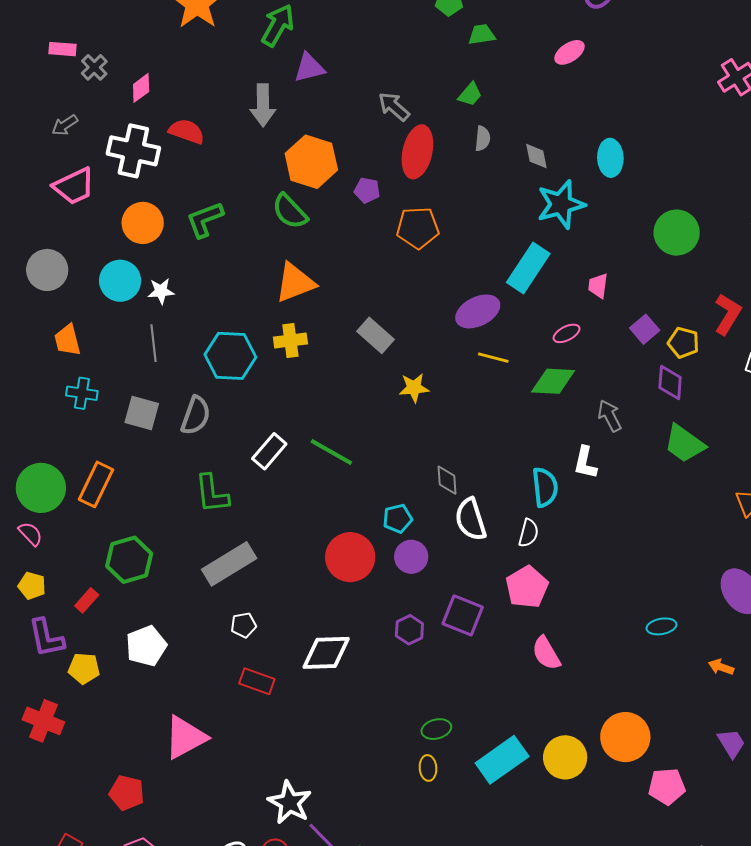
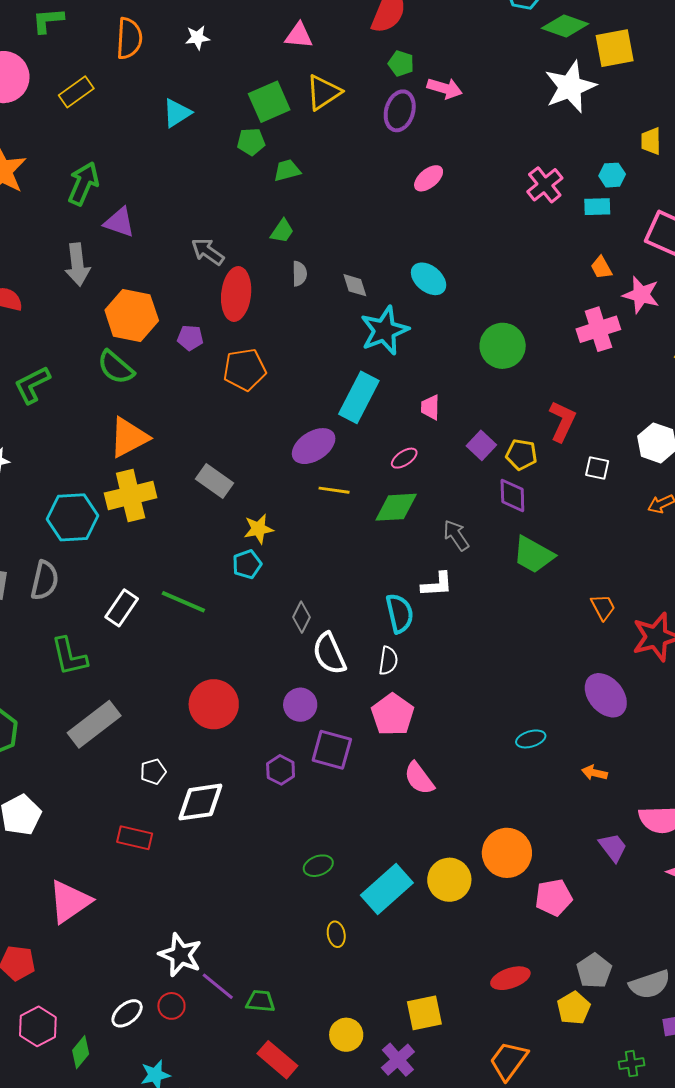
pink ellipse: (569, 52) -> (429, 178), moved
purple triangle: (309, 68) -> (119, 222), turned 40
cyan ellipse: (610, 158) -> (429, 279), turned -42
yellow cross: (290, 340) -> (131, 495), size x1.5
white L-shape: (585, 463) -> (437, 584), turned -100
gray diamond: (447, 480) -> (302, 617), turned 36
cyan pentagon: (398, 519) -> (247, 564), moved
purple circle: (411, 557) -> (300, 705), moved
white pentagon: (243, 625) -> (153, 772), moved
yellow ellipse: (428, 768) -> (336, 934), moved

